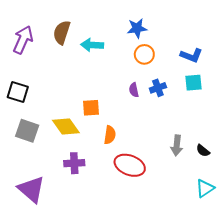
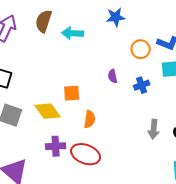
orange circle: (144, 54) -> (141, 49), moved
blue cross: (158, 88) -> (142, 85), moved
red ellipse: (130, 165) -> (86, 154), moved

